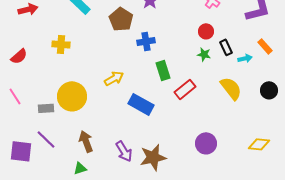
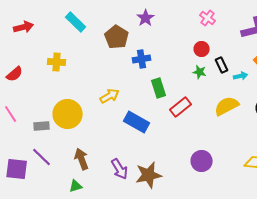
yellow semicircle: (231, 88) -> (227, 106), turned -80

